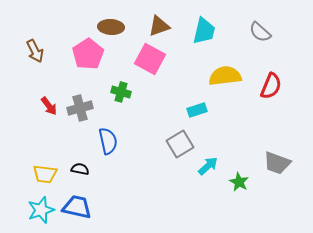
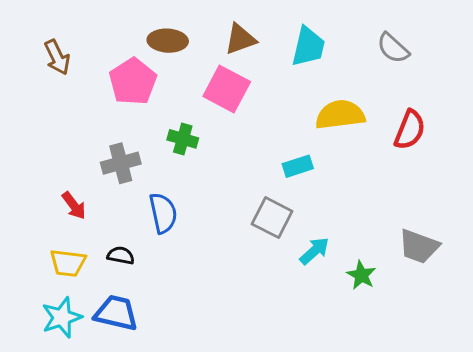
brown arrow: (35, 51) -> (57, 57), moved
red arrow: (49, 106) -> (74, 205), moved
gray square: (180, 144) -> (272, 218), turned -32

